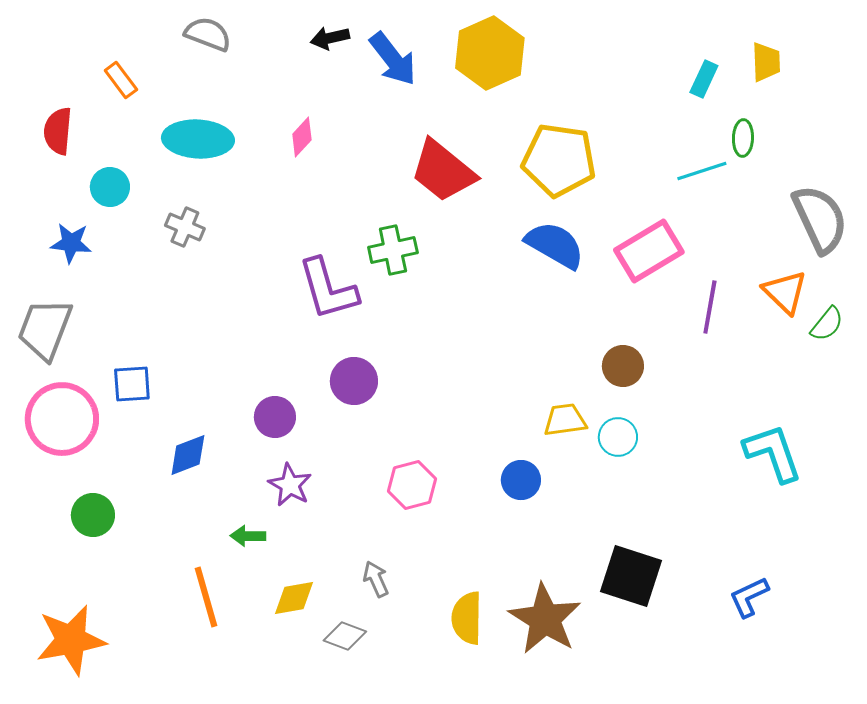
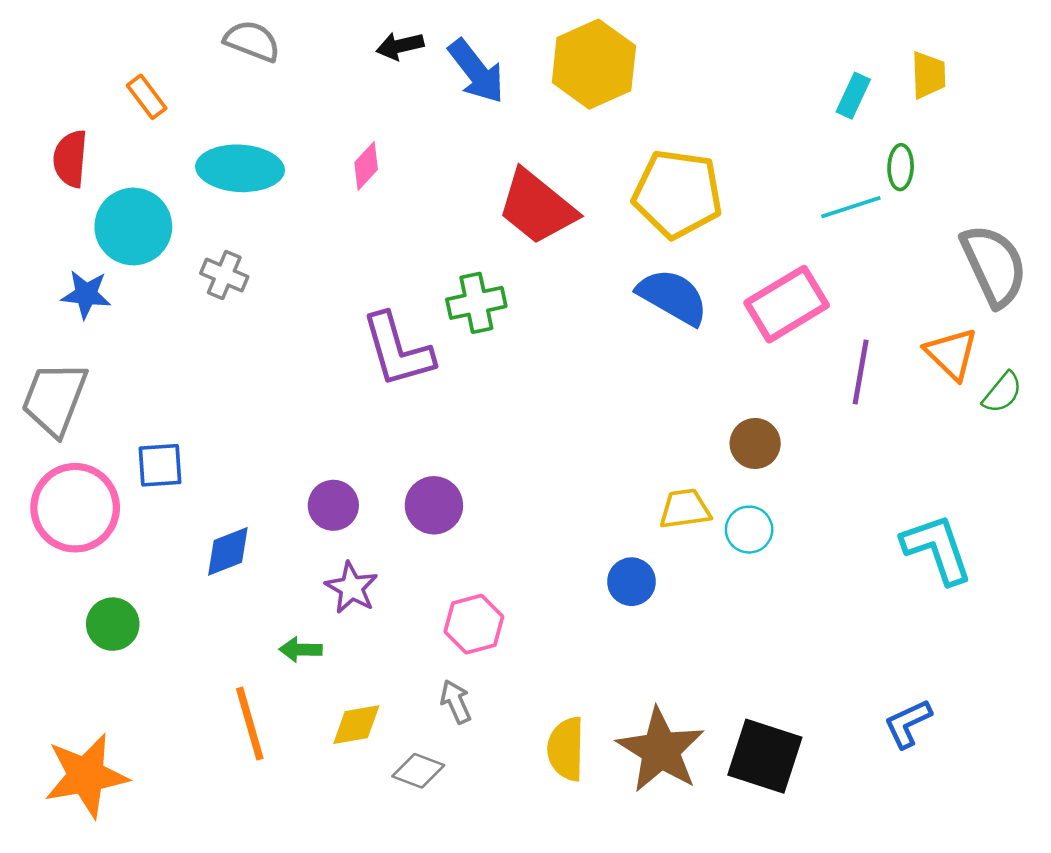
cyan circle: (110, 187) -> (133, 227), size x1.6
purple circle: (354, 381) -> (434, 505), moved
pink hexagon: (412, 485) -> (474, 624), moved
black square: (631, 576) -> (765, 756), moved

